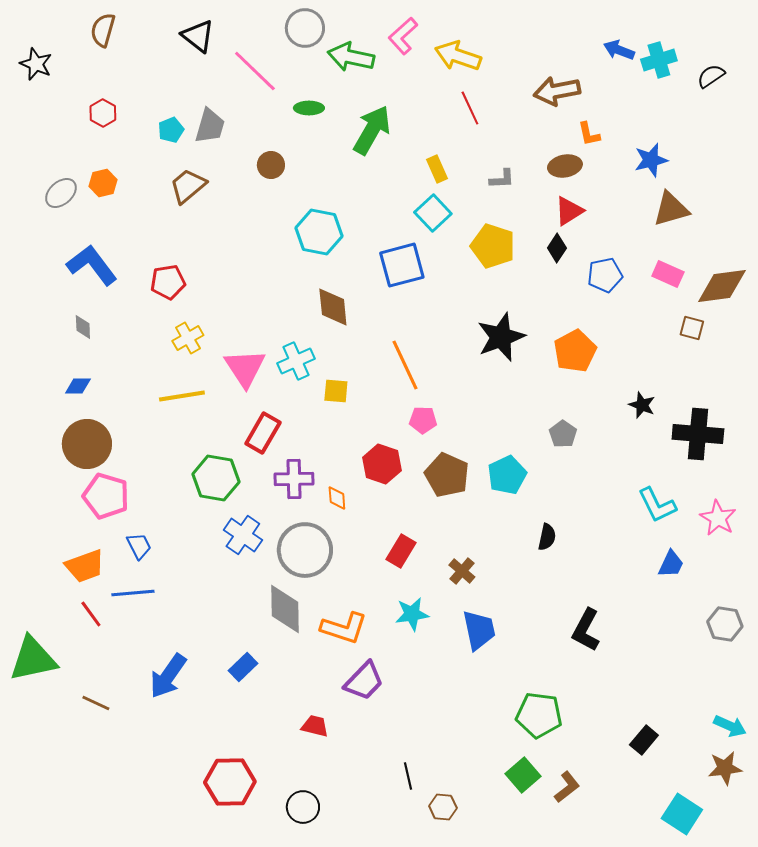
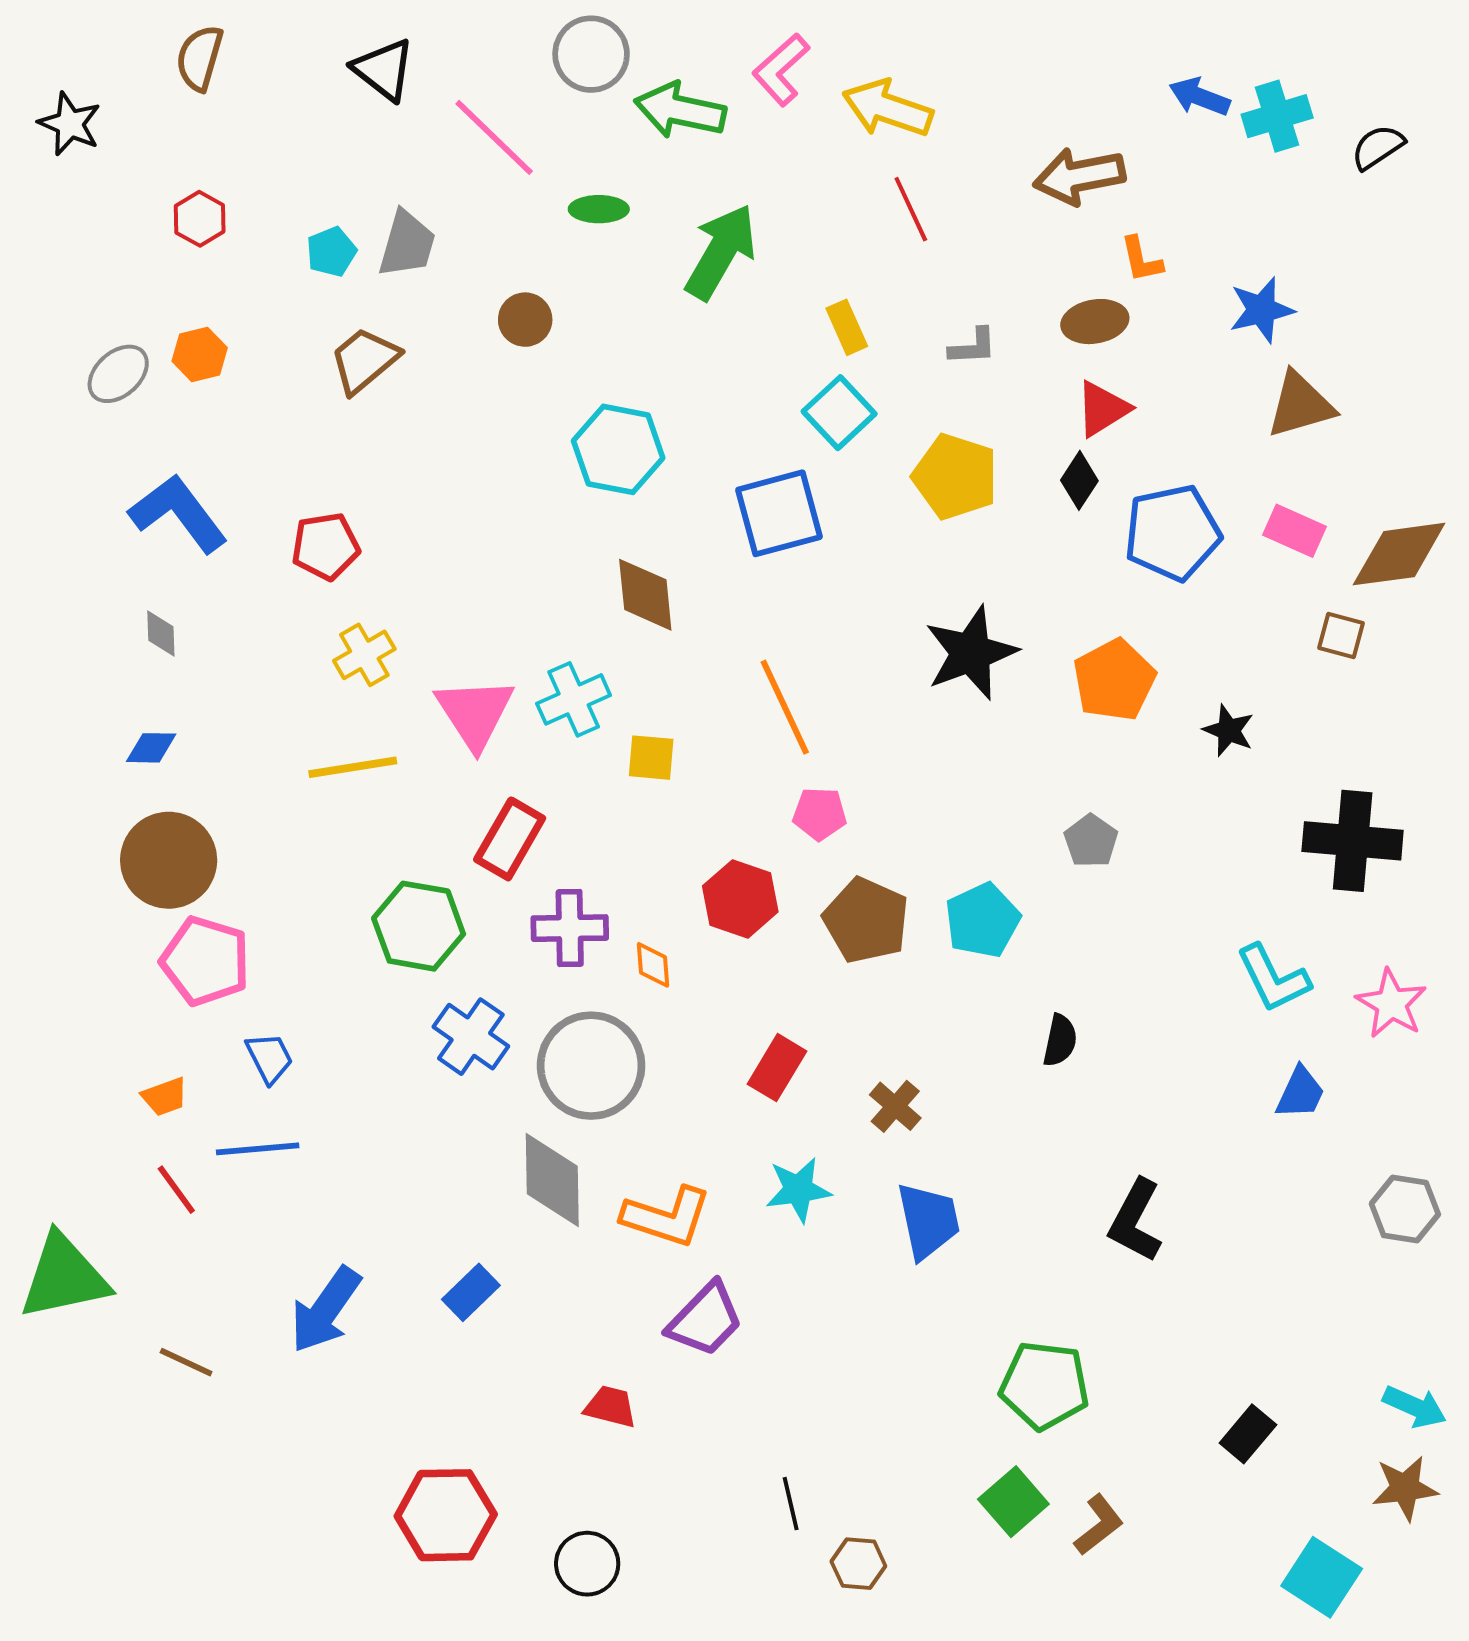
blue pentagon: (605, 275) -> (1172, 533), size x1.4
black star: (642, 405) -> (1229, 730), moved
orange trapezoid: (85, 566) -> (165, 1097), size x0.6

